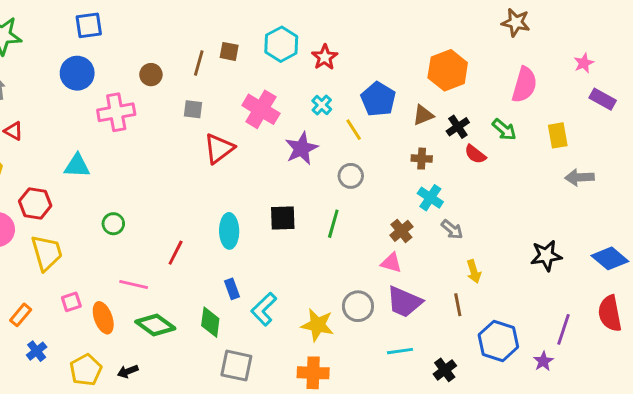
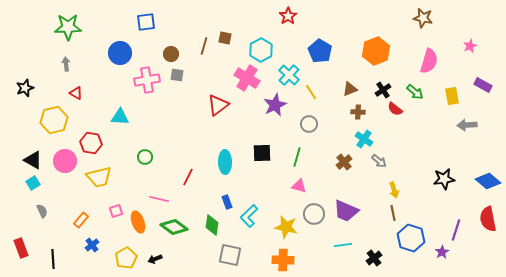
blue square: (89, 25) -> (146, 22), moved
cyan hexagon: (281, 44) -> (261, 50), moved
red star: (325, 57) -> (288, 16), moved
blue pentagon: (378, 99) -> (320, 51), moved
purple rectangle: (603, 99) -> (483, 85), moved
cyan cross: (322, 105) -> (289, 75), size x1.5
gray square: (193, 109) -> (177, 75), moved
brown triangle: (423, 115) -> (350, 89), moved
yellow trapezoid: (47, 253) -> (99, 177), turned 92
pink triangle: (391, 263) -> (299, 186), moved
brown line: (458, 305) -> (393, 213), moved

